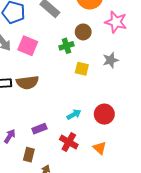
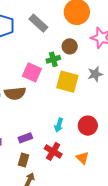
pink square: (28, 46) -> (32, 72), moved
yellow square: (82, 69) -> (67, 82), size x1.6
cyan arrow: (74, 114) -> (59, 125), turned 136
brown rectangle: (29, 155) -> (24, 160), moved

